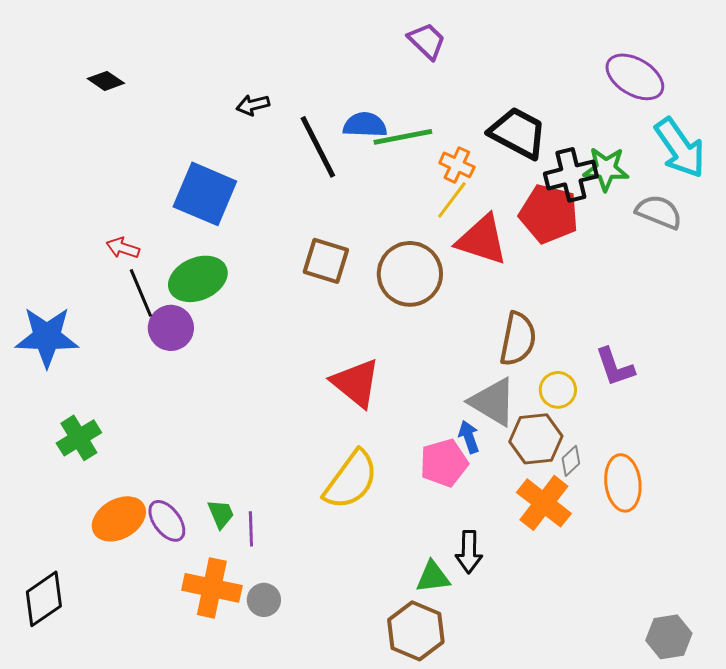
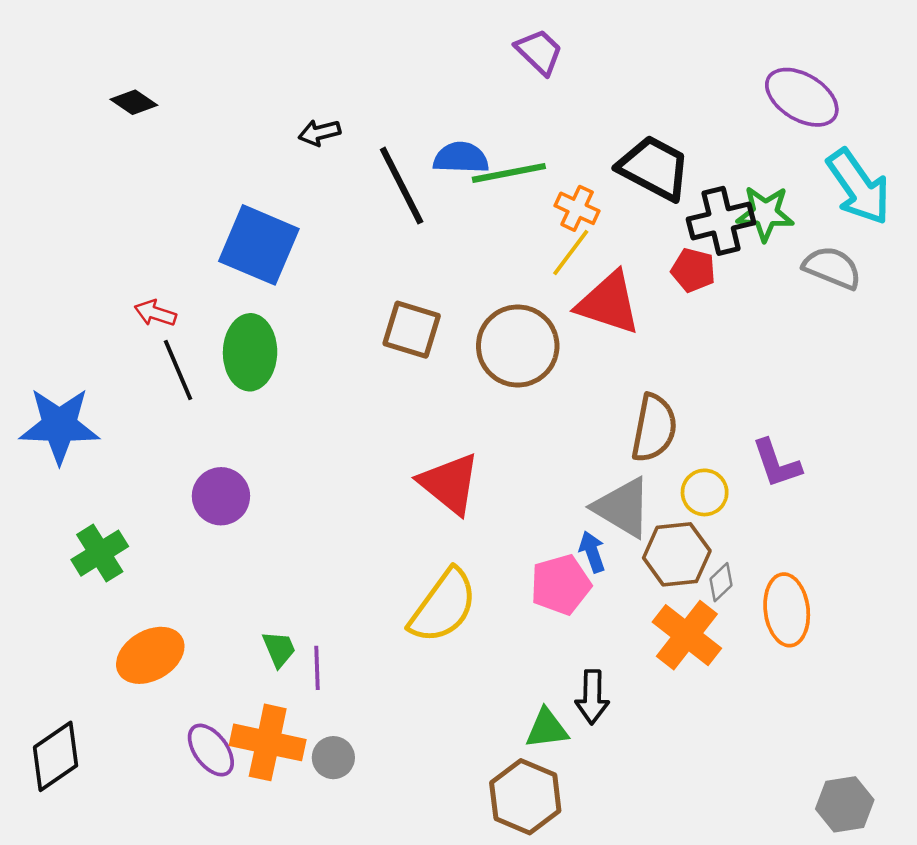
red pentagon: (549, 214) -> (693, 270), size x0.6
green ellipse: (198, 279) -> (250, 352), turned -66
purple circle: (171, 328) -> (221, 496), moved
purple ellipse: (167, 521) -> (211, 750), moved

